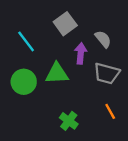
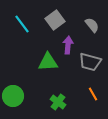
gray semicircle: (103, 39) -> (92, 25), moved
cyan line: (26, 41) -> (22, 24), moved
green circle: (24, 82) -> (13, 96), moved

